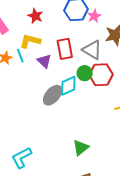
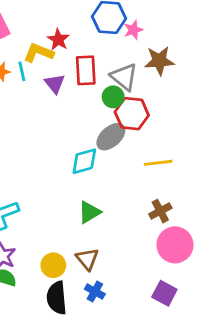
red star: (35, 16) -> (58, 40), moved
green circle: (85, 73) -> (113, 97), moved
cyan diamond: (68, 86) -> (84, 161), moved
gray ellipse: (53, 95) -> (111, 137), moved

